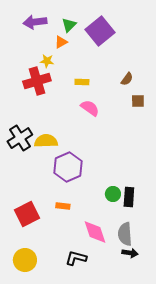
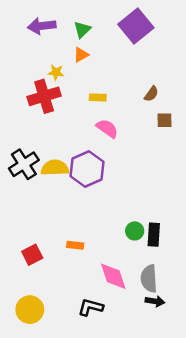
purple square: (100, 31) -> (136, 26), moved
orange triangle: (61, 42) -> (81, 55), moved
purple hexagon: (68, 167) -> (87, 169), moved
red square: (27, 214) -> (32, 255), size x0.7

